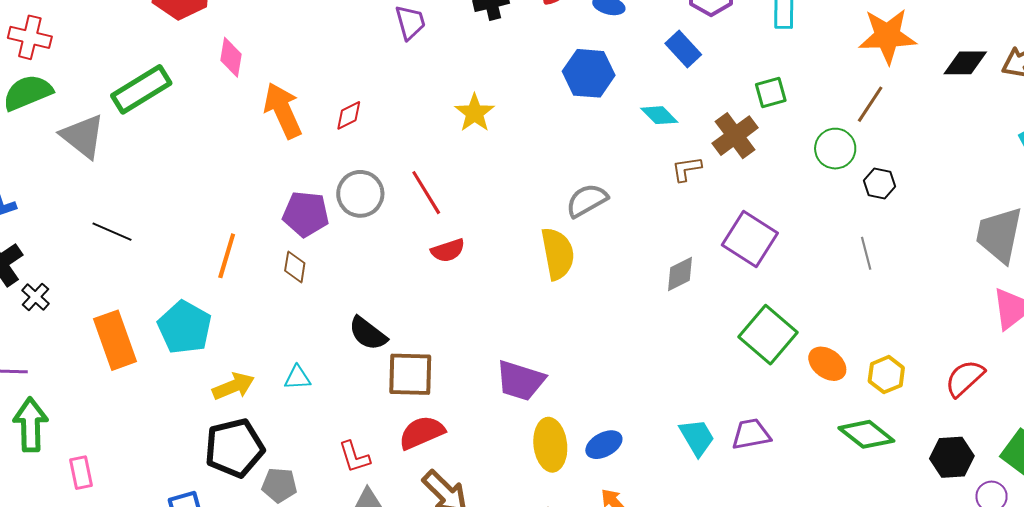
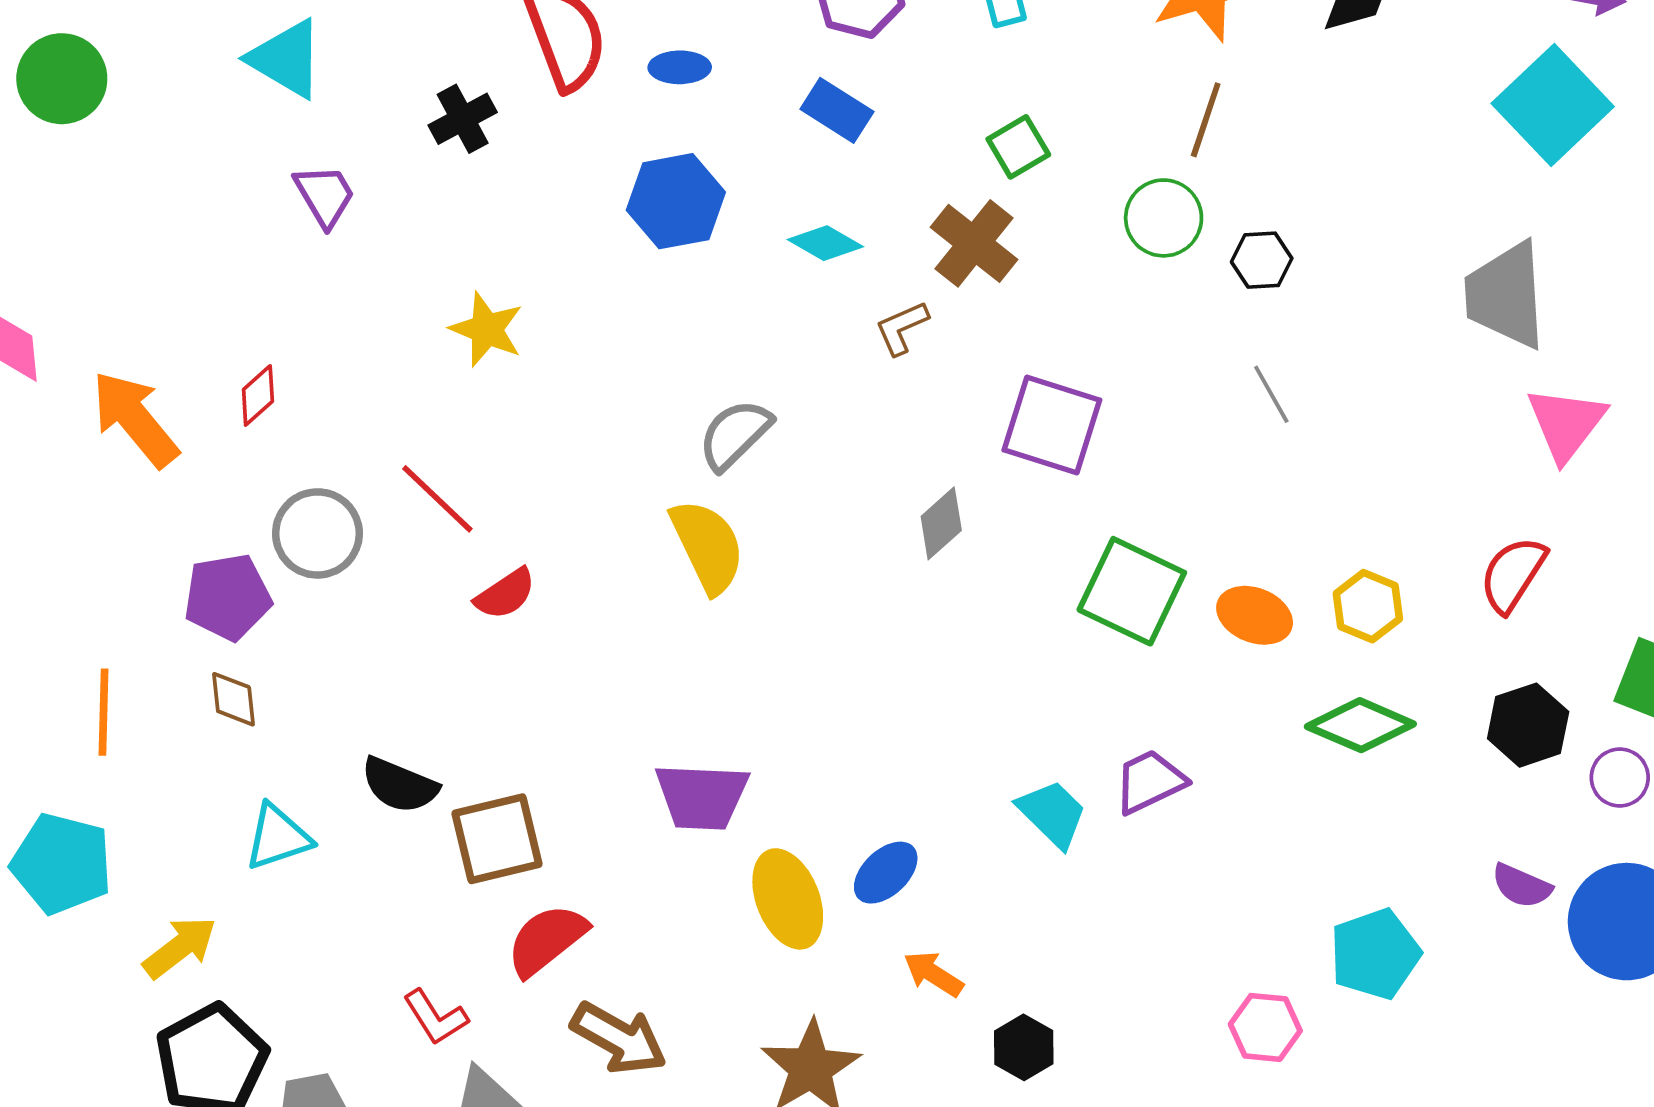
cyan triangle: (297, 378) -> (278, 837), moved, size x1.4

